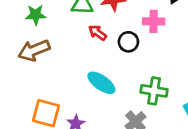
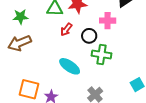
red arrow: (98, 33) -> (66, 29), turned -88
green cross: (154, 91) -> (101, 55), moved

